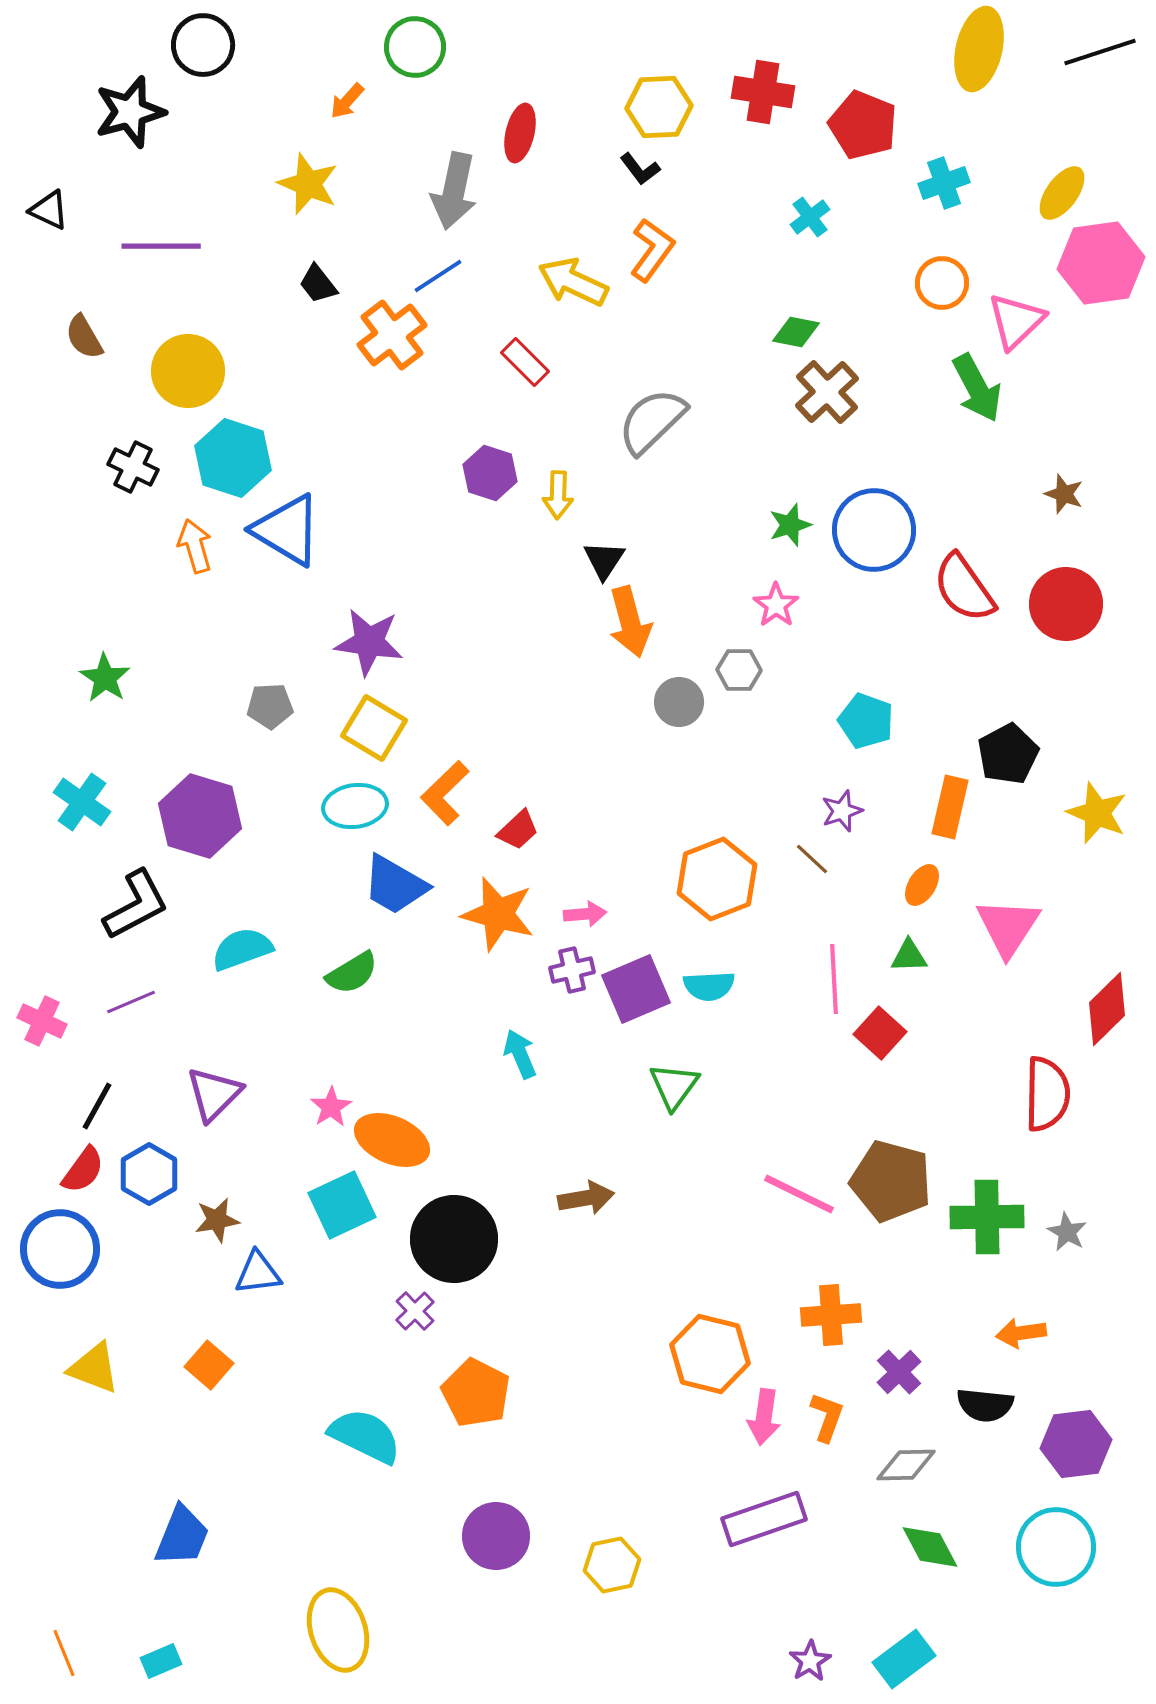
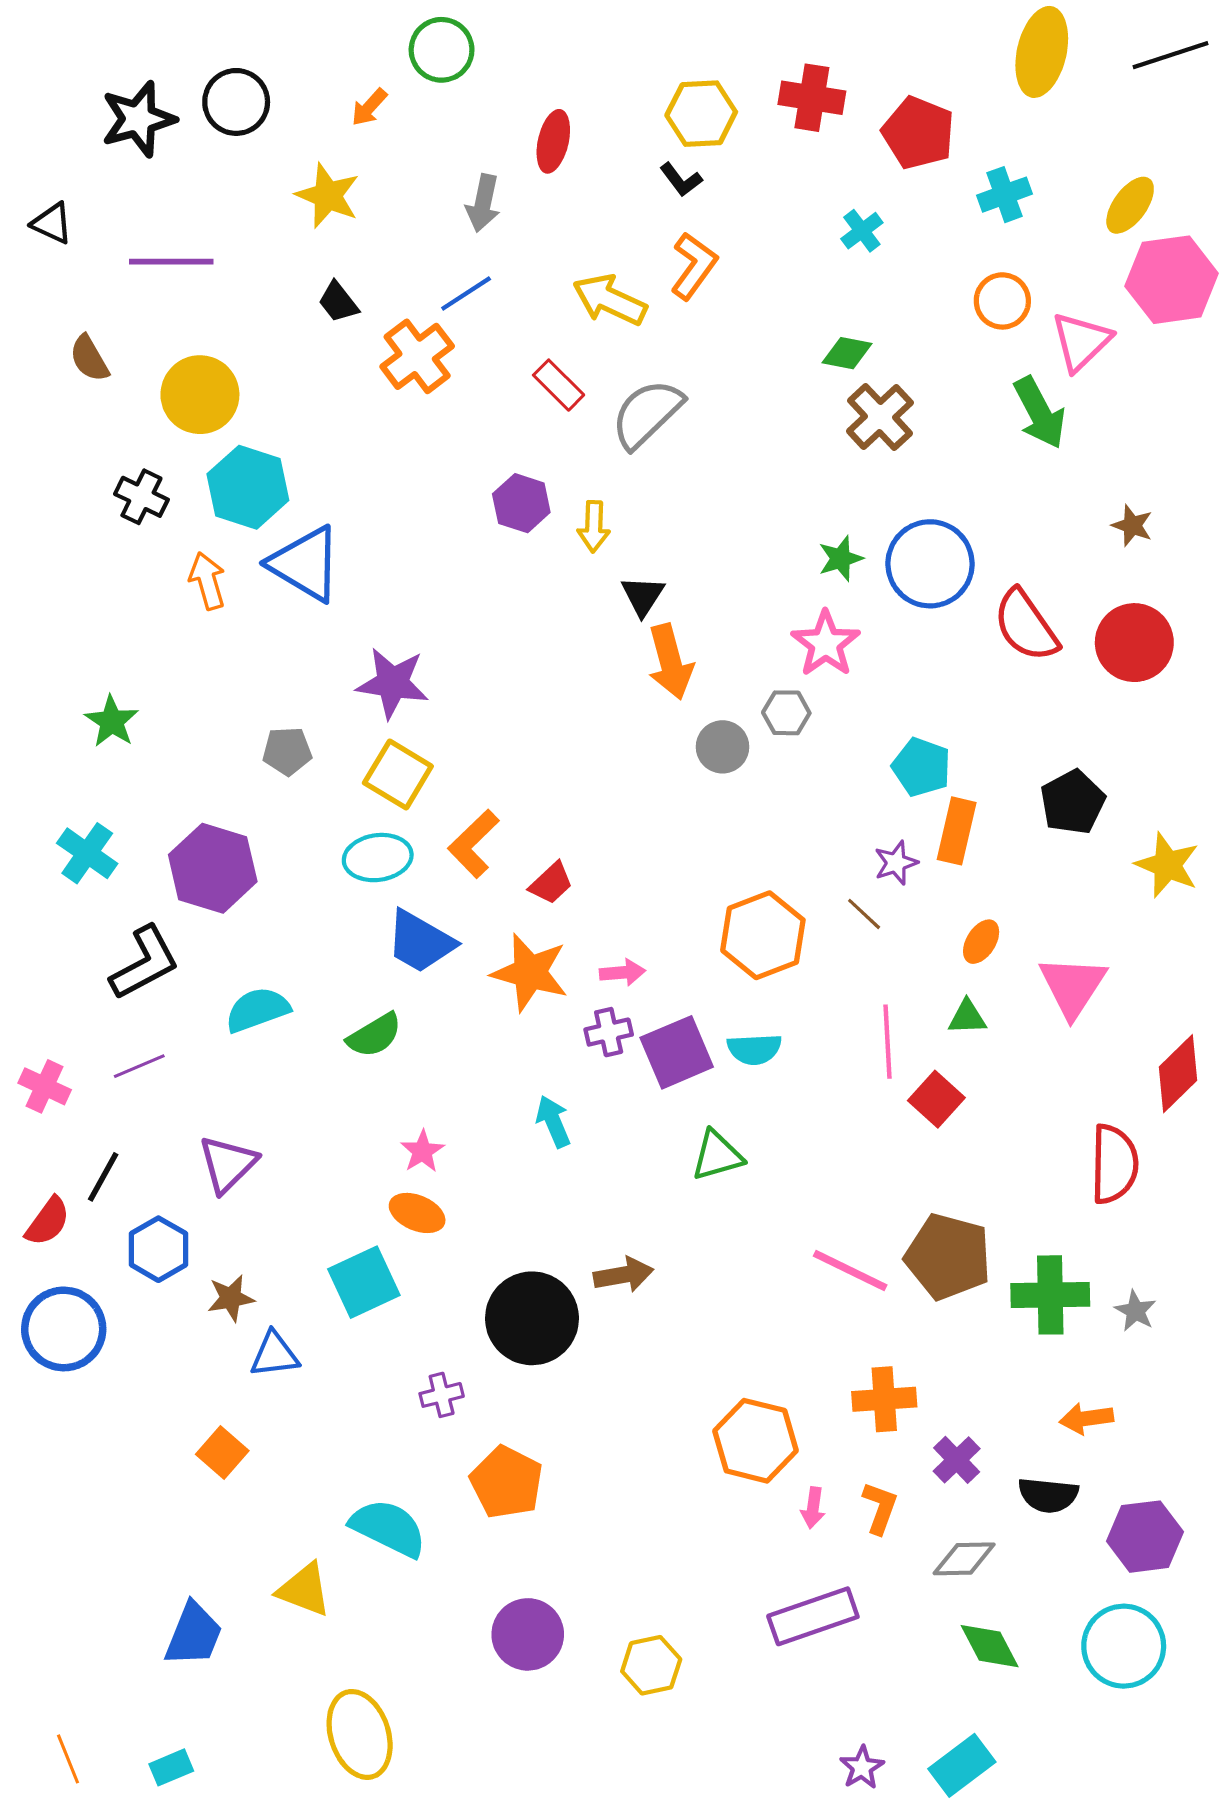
black circle: (203, 45) -> (236, 102), moved
gray arrow: (454, 191) -> (483, 203), size x0.7
gray semicircle: (652, 421) -> (647, 414), moved
pink star: (776, 605) -> (826, 644), size x1.4
orange rectangle: (950, 807) -> (957, 831), moved
green triangle: (674, 1086) -> (717, 1156), turned 38
pink star: (331, 1107) -> (422, 1151), moved
orange ellipse: (392, 1140) -> (417, 1213), size x0.7
red semicircle: (83, 1170) -> (48, 1222), moved
black circle: (454, 1239) -> (532, 1318), moved
purple cross: (415, 1311) -> (442, 1395), turned 30
yellow triangle: (94, 1368) -> (304, 1590), moved
pink arrow: (764, 1417) -> (813, 1508), size x0.7

